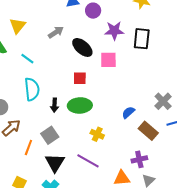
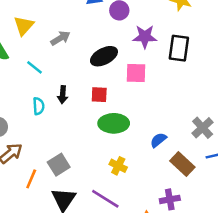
gray arrow: (56, 32) -> (60, 38), moved
black ellipse: (82, 47) -> (104, 56), turned -70
cyan semicircle: (32, 89) -> (39, 106), size x0.6
black arrow: (54, 105) -> (63, 95), moved
green ellipse: (80, 105) -> (114, 123), moved

